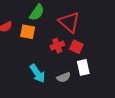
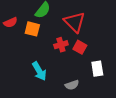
white rectangle: (83, 67) -> (97, 69), moved
gray semicircle: (64, 77) -> (72, 85), moved

